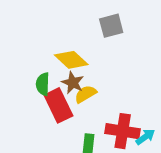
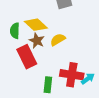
green semicircle: (43, 84) -> (15, 31), moved
yellow semicircle: (86, 94) -> (58, 40), moved

